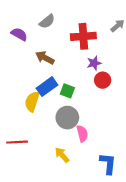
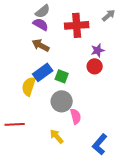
purple semicircle: (19, 34) -> (41, 24), moved
purple star: (94, 63) -> (98, 50), moved
blue L-shape: (108, 163) -> (100, 144), turned -145

